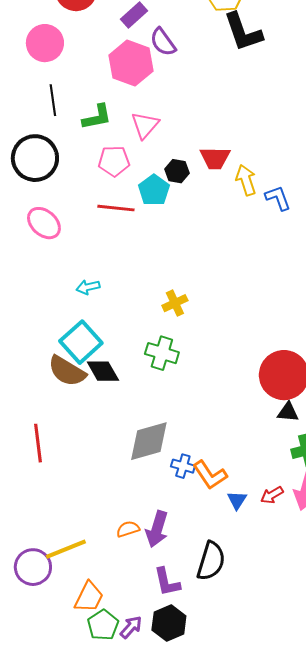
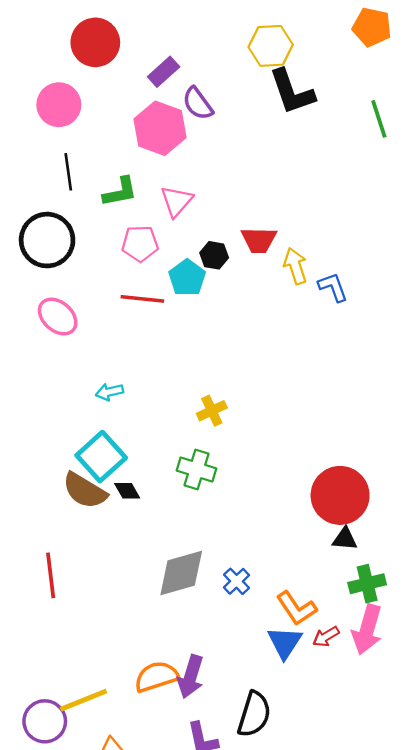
black diamond: (103, 371) -> (127, 491), size x0.7
blue cross: (183, 466) -> (237, 581), moved, turned 30
orange L-shape: (210, 475) -> (297, 608), moved
blue triangle: (237, 500) -> (285, 642), size x1.5
orange semicircle: (128, 529) -> (156, 677), size x1.6

